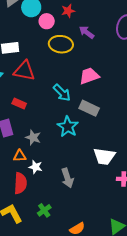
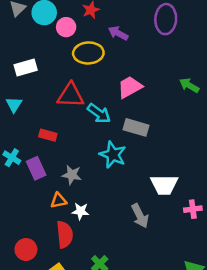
red triangle: (24, 71) -> (71, 95), moved
gray arrow: (67, 178) -> (140, 216), moved

